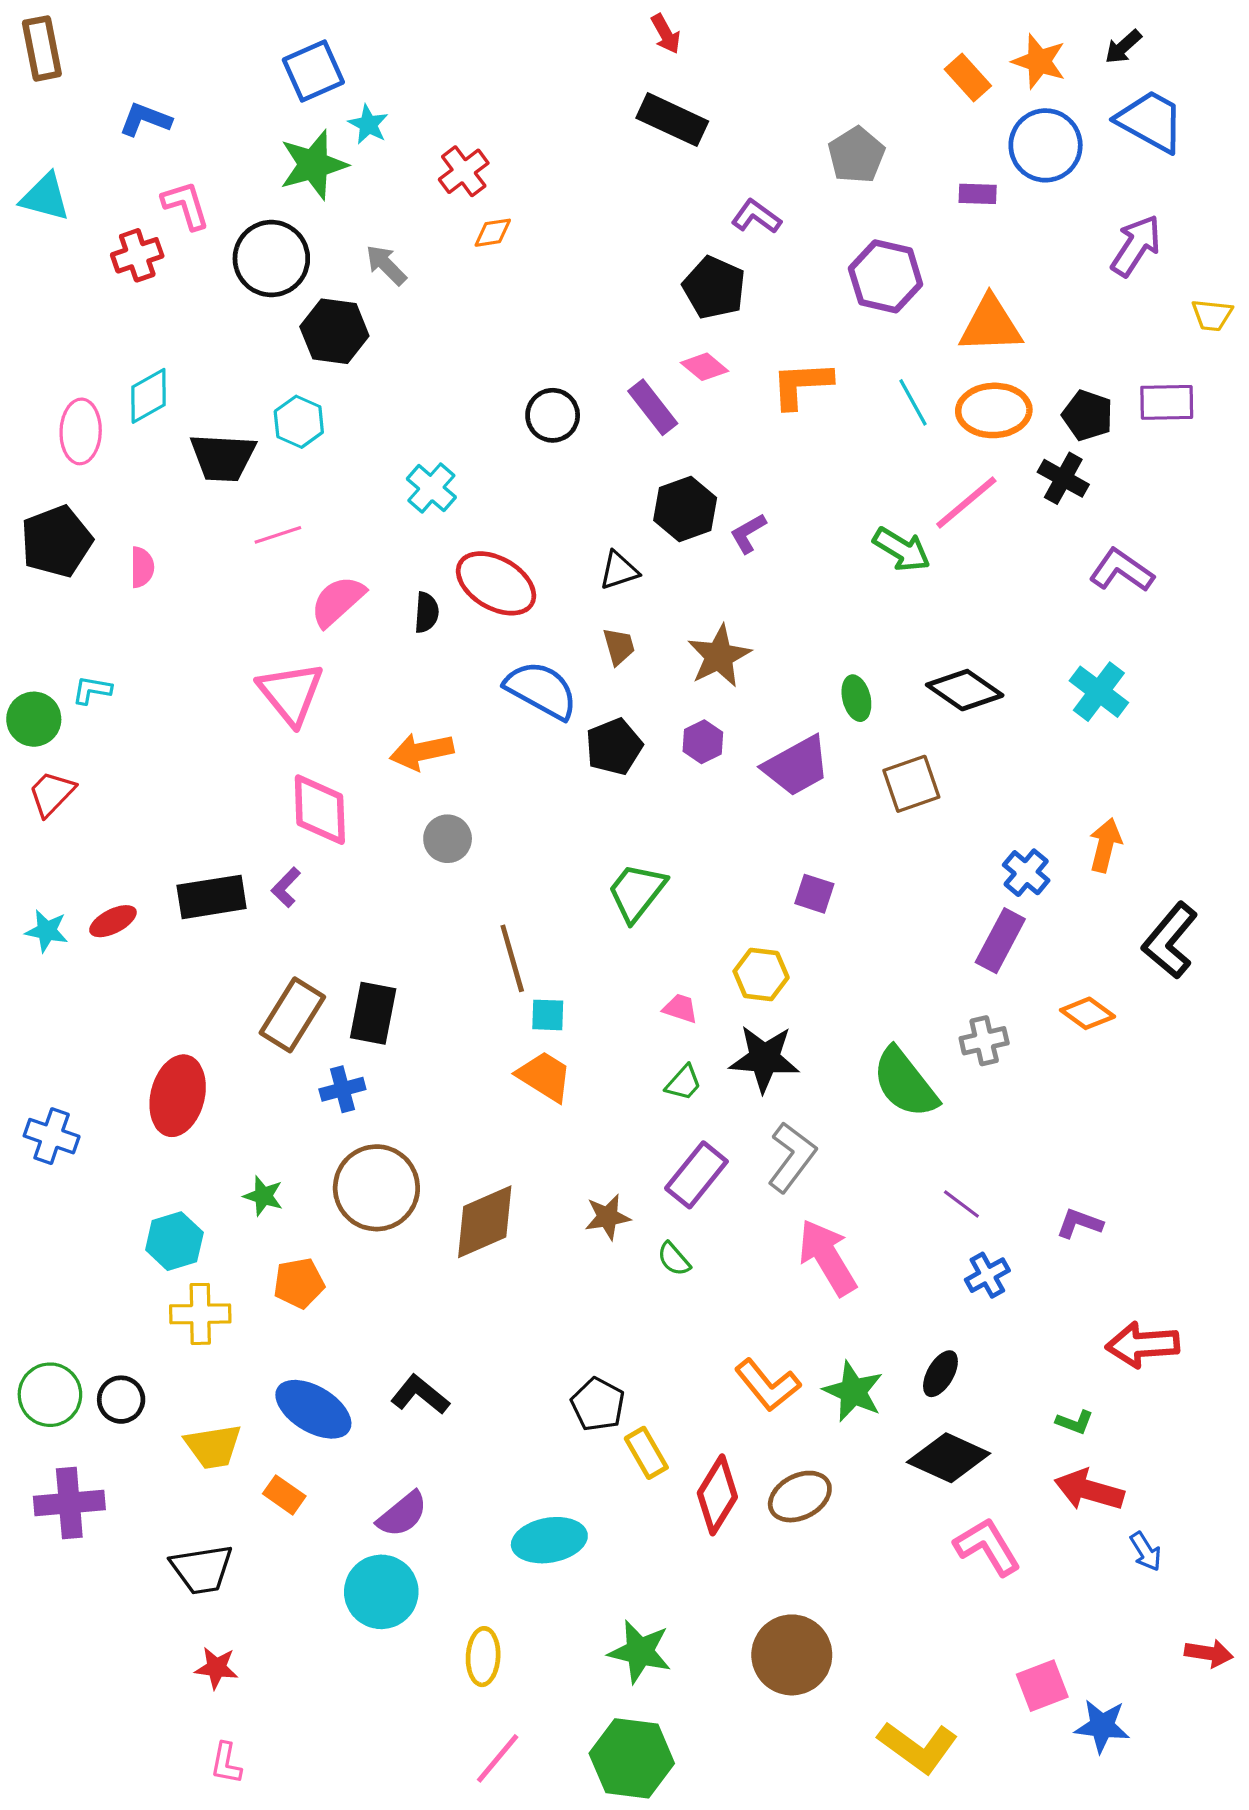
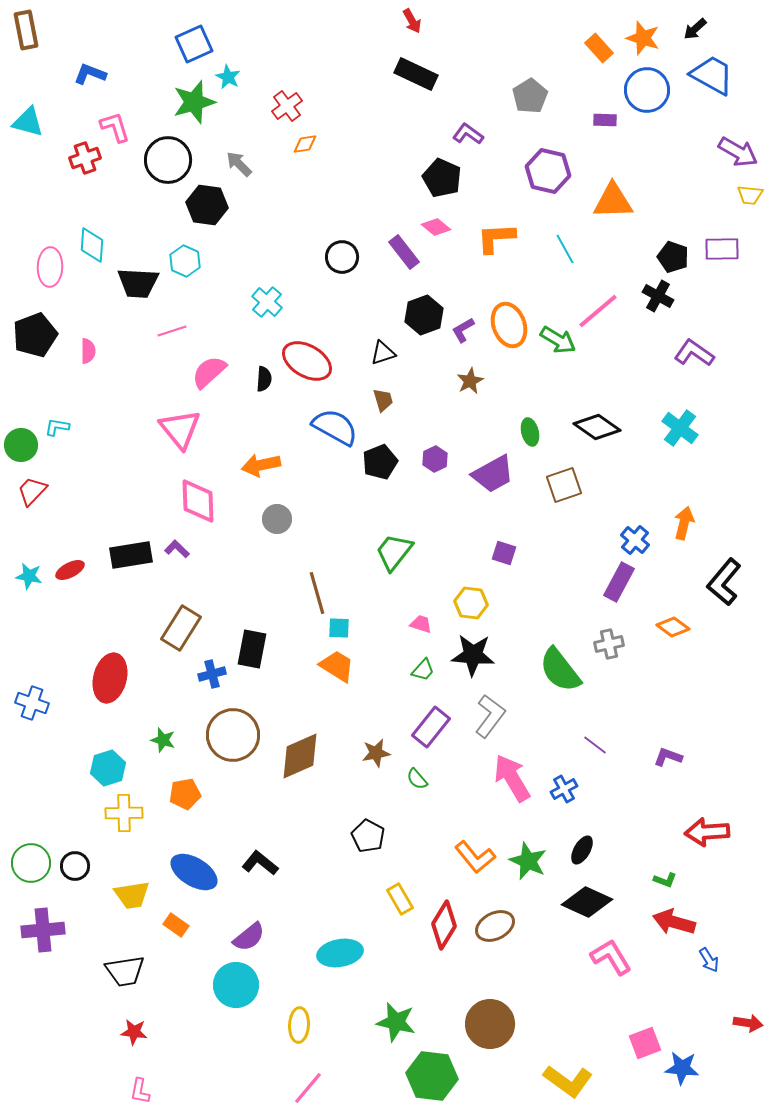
purple arrow: (1136, 246) -> (738, 152), moved, turned 87
cyan diamond: (149, 396) -> (92, 245), turned -57
orange ellipse: (994, 410) -> (509, 325), moved, turned 72
brown star: (719, 656) -> (470, 381), moved, size x0.7
purple L-shape: (286, 887) -> (177, 549), turned 90
black rectangle: (373, 1013) -> (252, 649), moved
blue cross: (987, 1275) -> (564, 789), moved
black pentagon: (598, 1404) -> (368, 836), moved
green hexagon: (632, 1758) -> (432, 1076), moved

